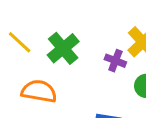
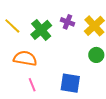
purple cross: (115, 61) -> (67, 22), moved

